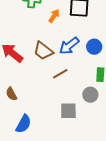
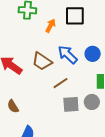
blue arrow: (69, 46) -> (68, 55), turned 85
gray square: (68, 111) -> (71, 104), moved

